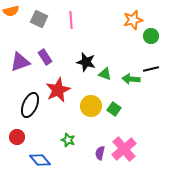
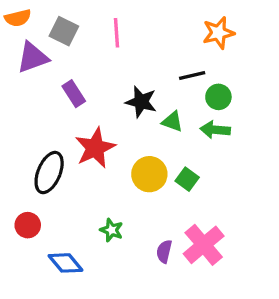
green circle: (151, 36) -> (218, 97), moved
purple triangle: (20, 62) -> (33, 57), moved
black line: (151, 69) -> (192, 76), moved

